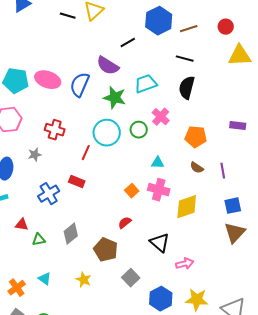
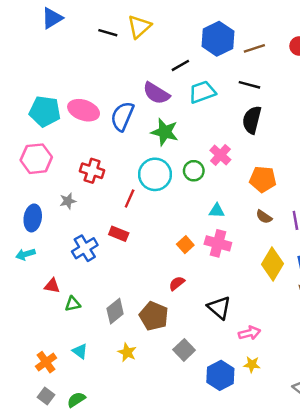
cyan trapezoid: (146, 84) -> (202, 92), moved
yellow diamond: (187, 207) -> (272, 264), moved, turned -40
gray diamond: (71, 234) -> (115, 311), moved
yellow star: (197, 300) -> (252, 364), moved, size x0.6

